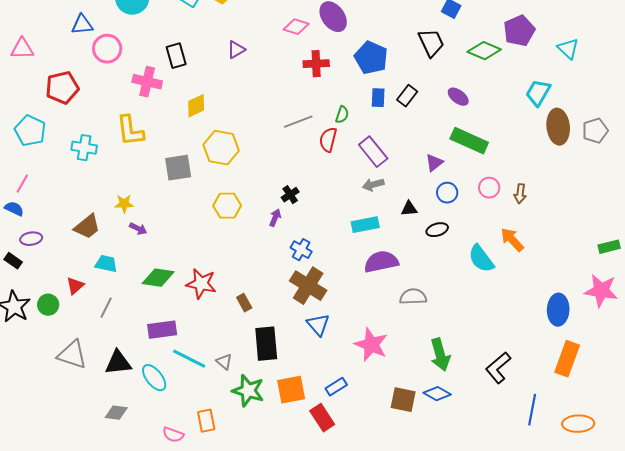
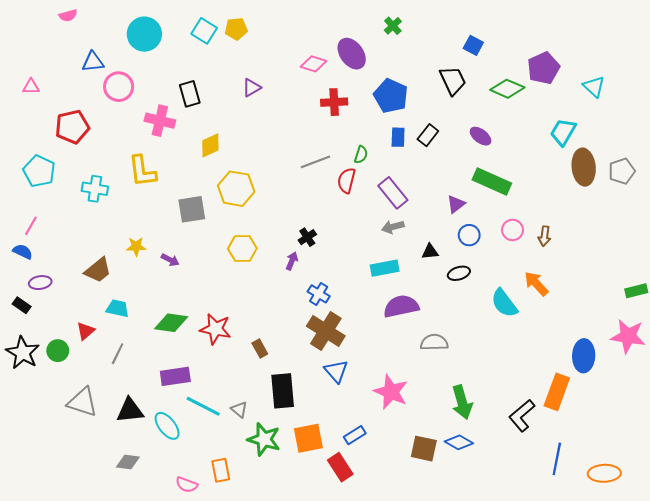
pink triangle: (22, 49) -> (31, 87), size x0.7
purple arrow: (138, 229) -> (170, 260), moved
orange rectangle: (567, 359) -> (557, 392), moved

